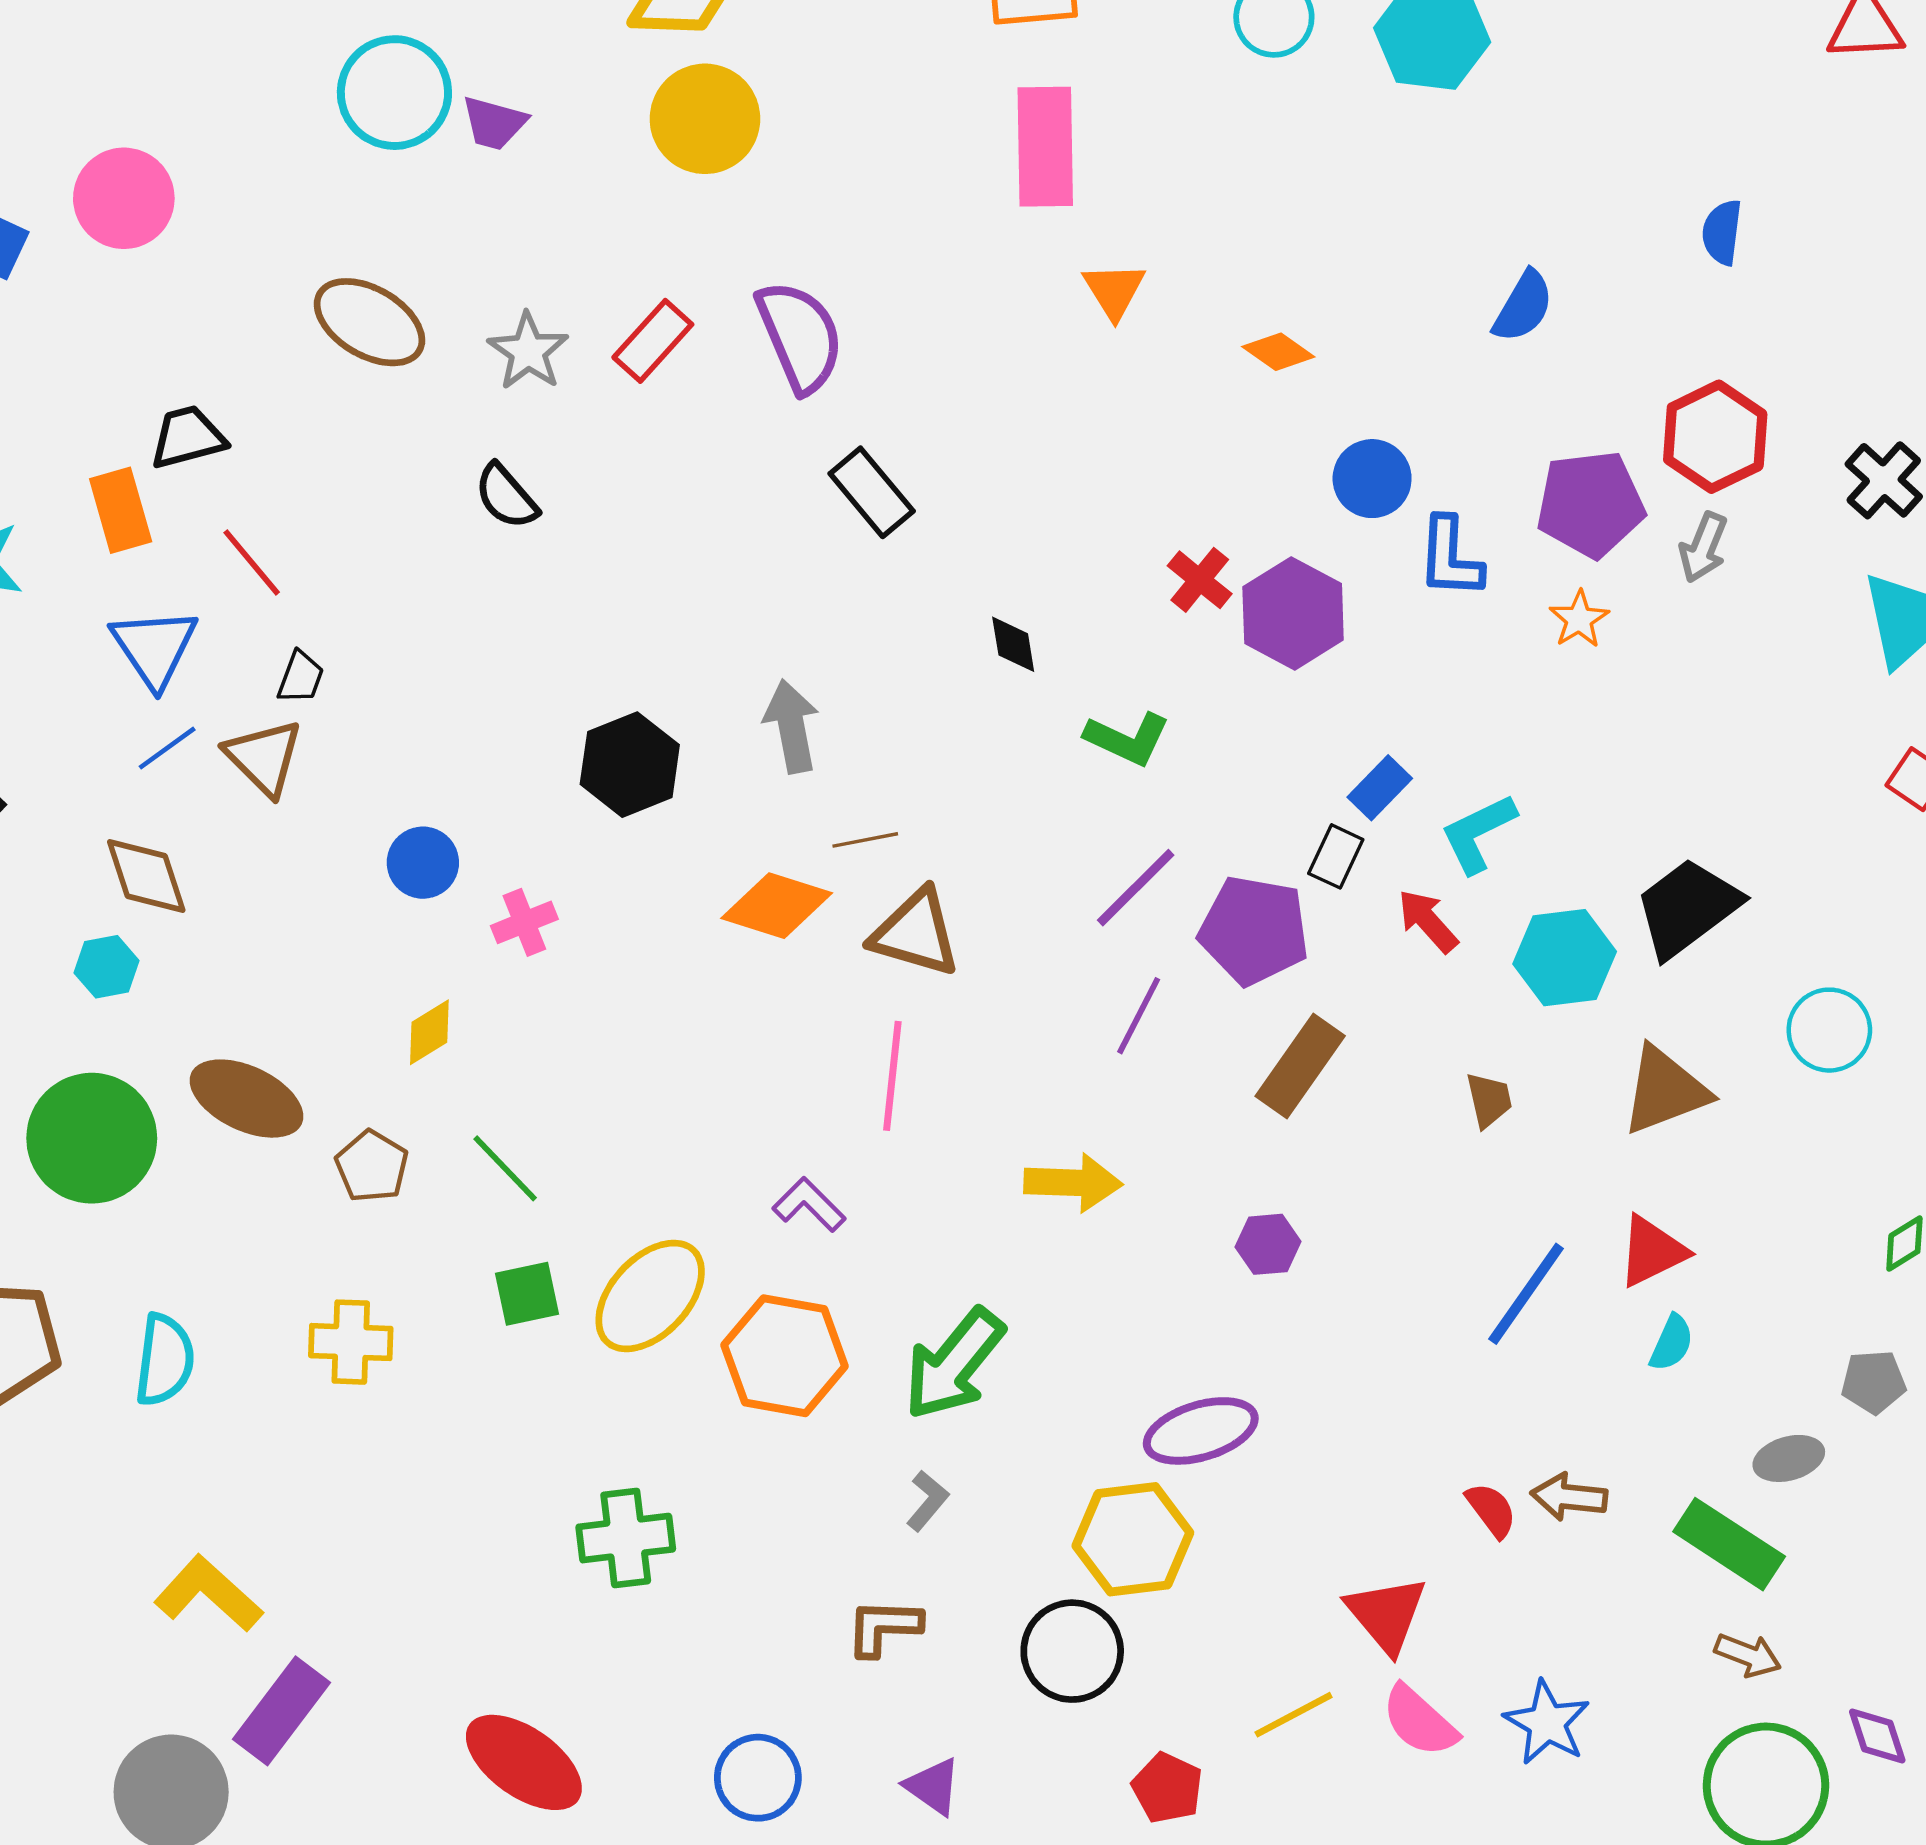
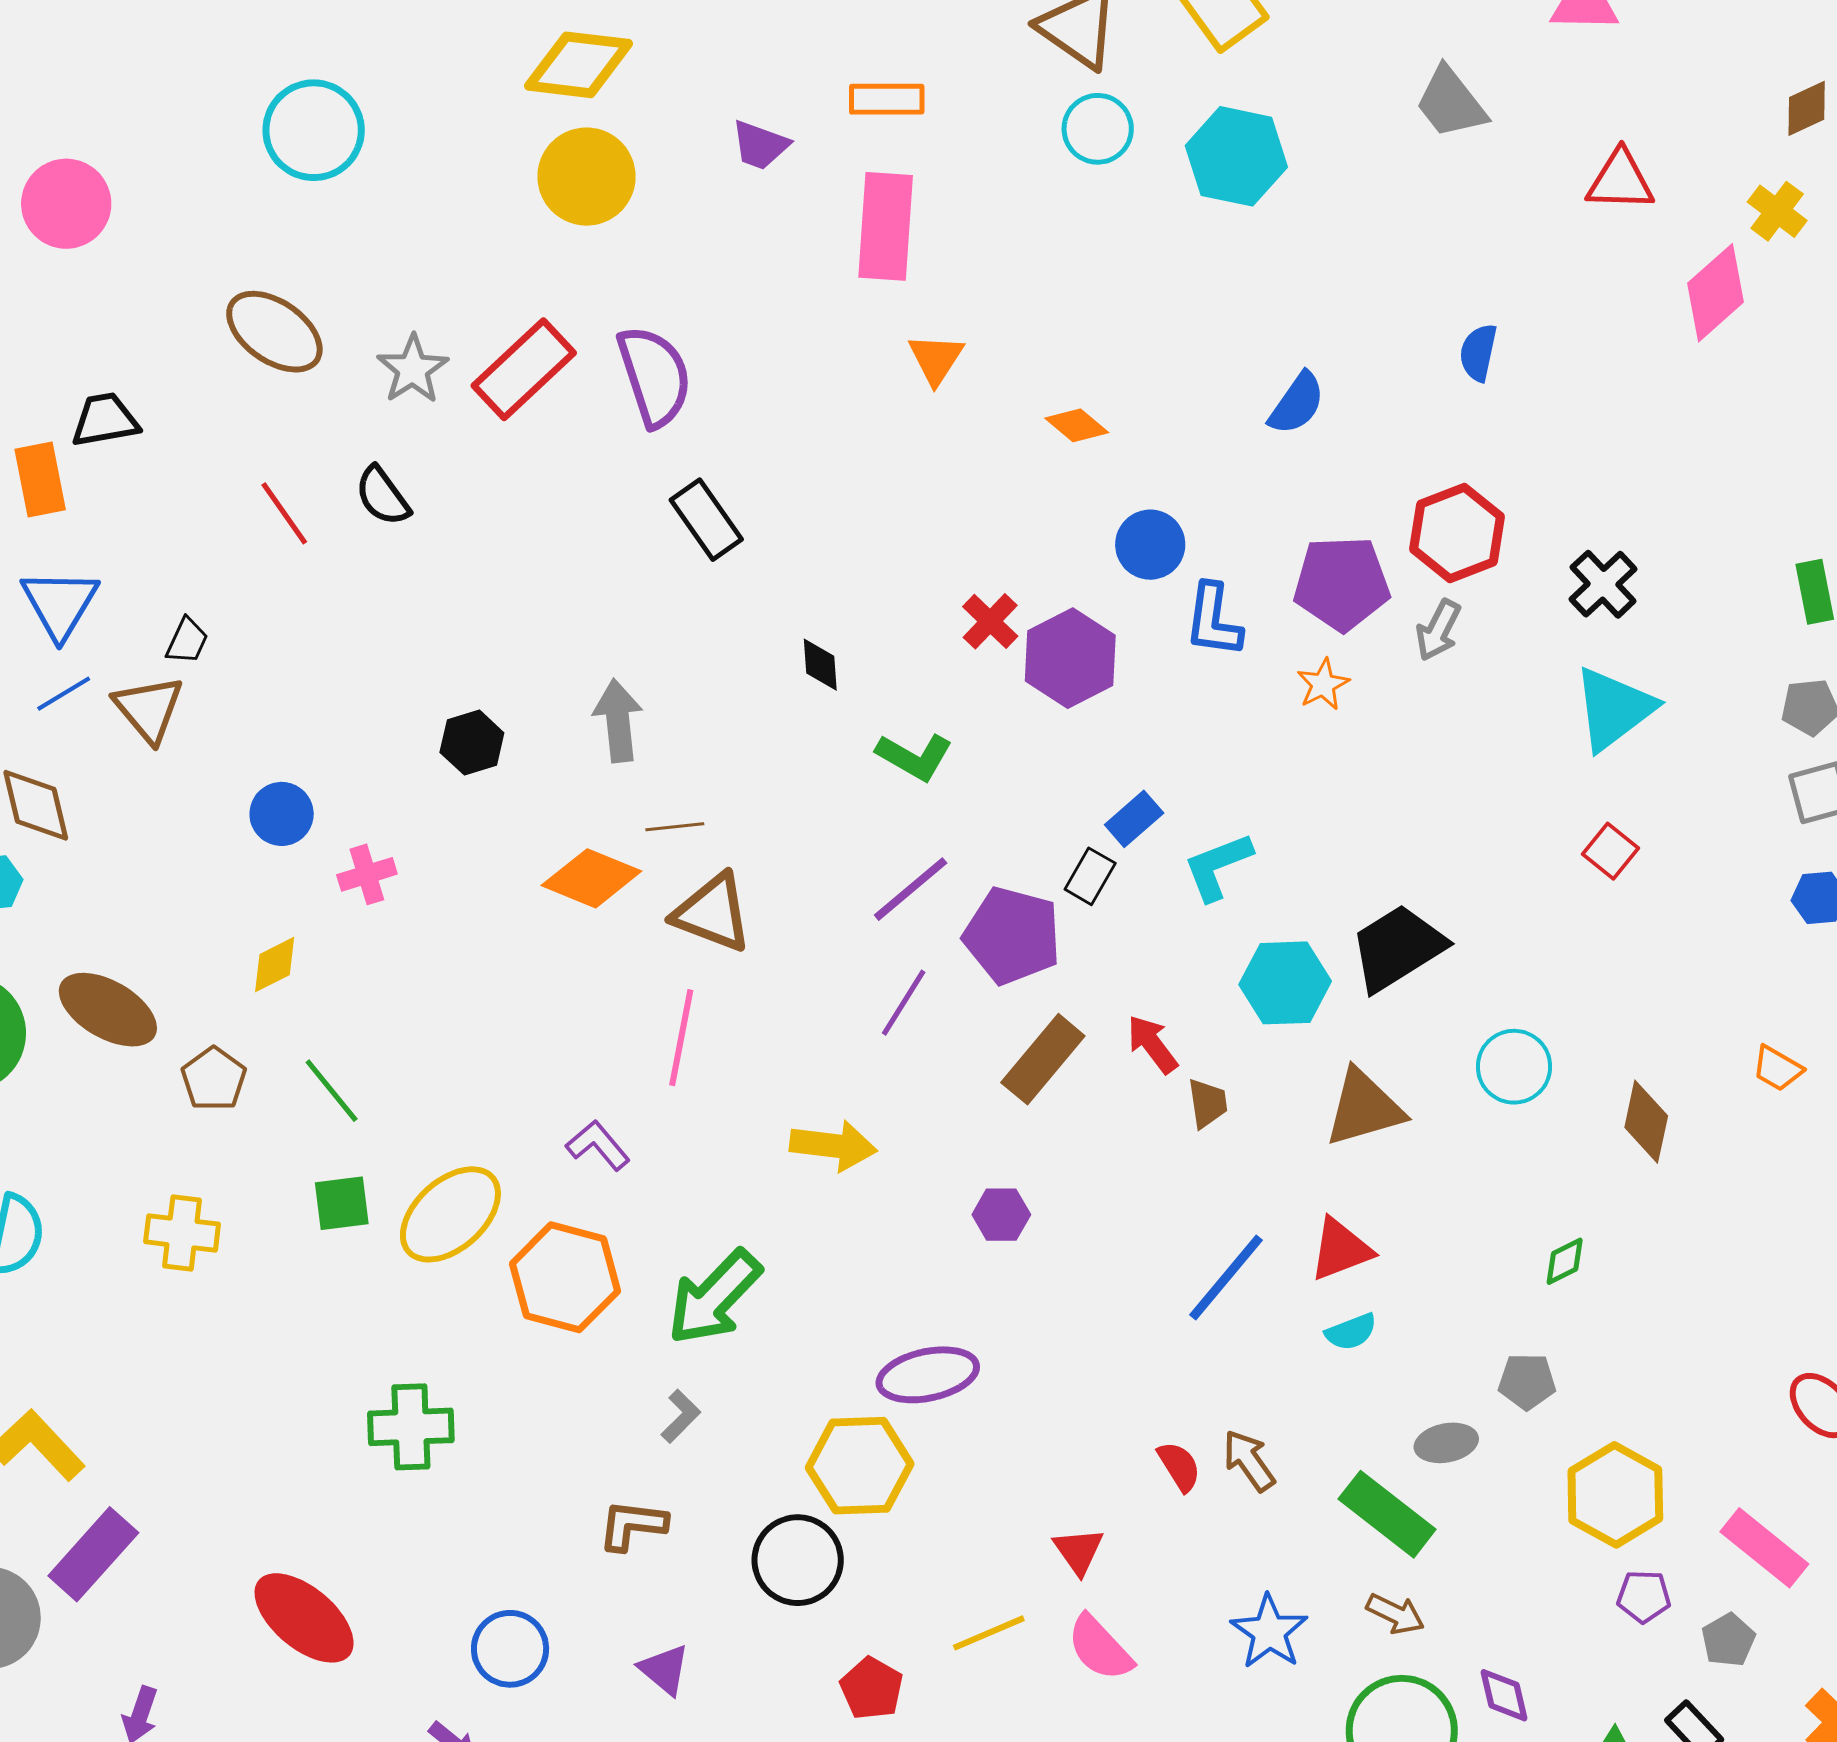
purple trapezoid: (494, 123) -> (760, 145), moved
red rectangle: (653, 341) -> (524, 369), size x1.4
red line: (252, 562) -> (284, 513), moved
black hexagon: (630, 765) -> (472, 743), size x0.7
red arrow: (1428, 921) -> (1152, 1044), moved
cyan semicircle: (1672, 1343) -> (1351, 1332), turned 40
brown arrow: (1569, 1497) -> (1249, 1461), turned 44
red triangle: (1386, 1614) -> (1079, 1551), size x0.7
blue star: (1547, 1723) -> (1269, 1632), moved

